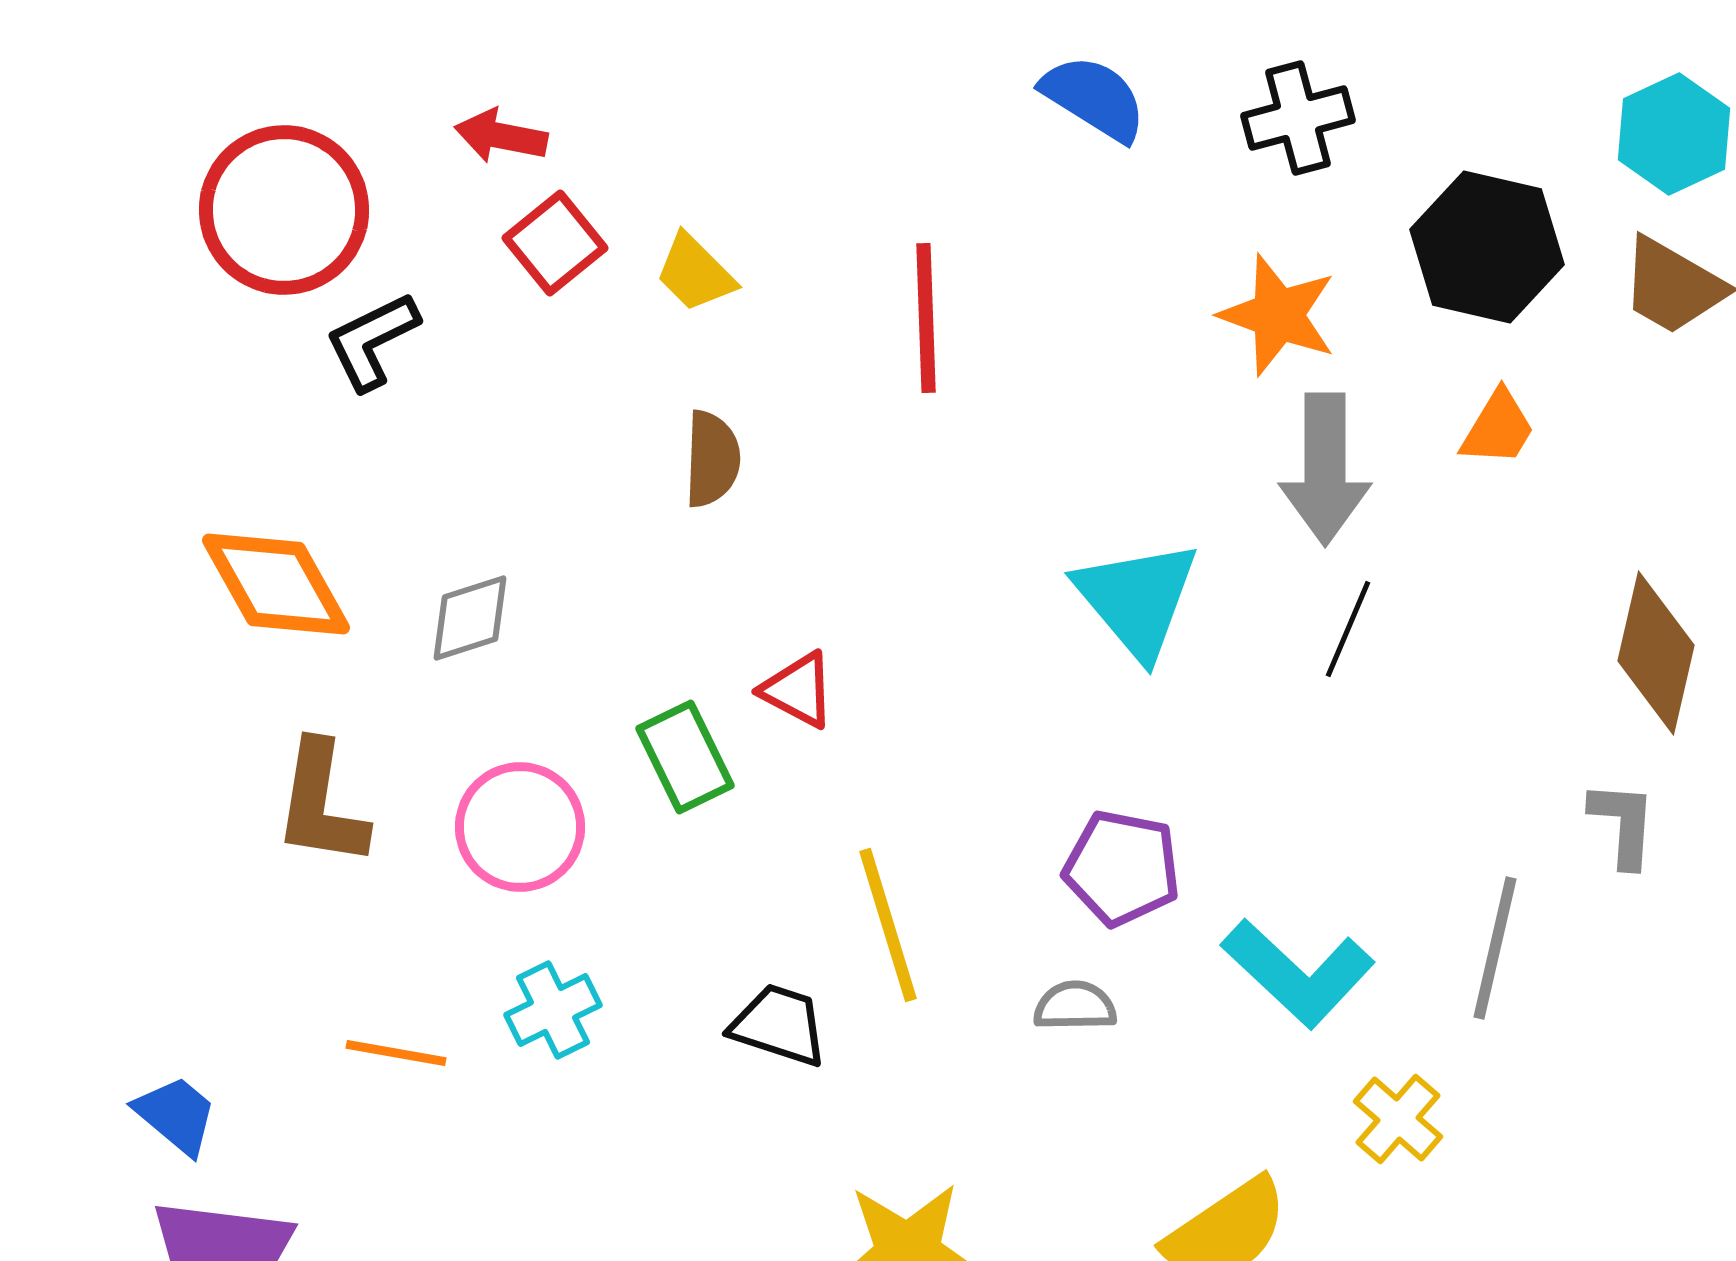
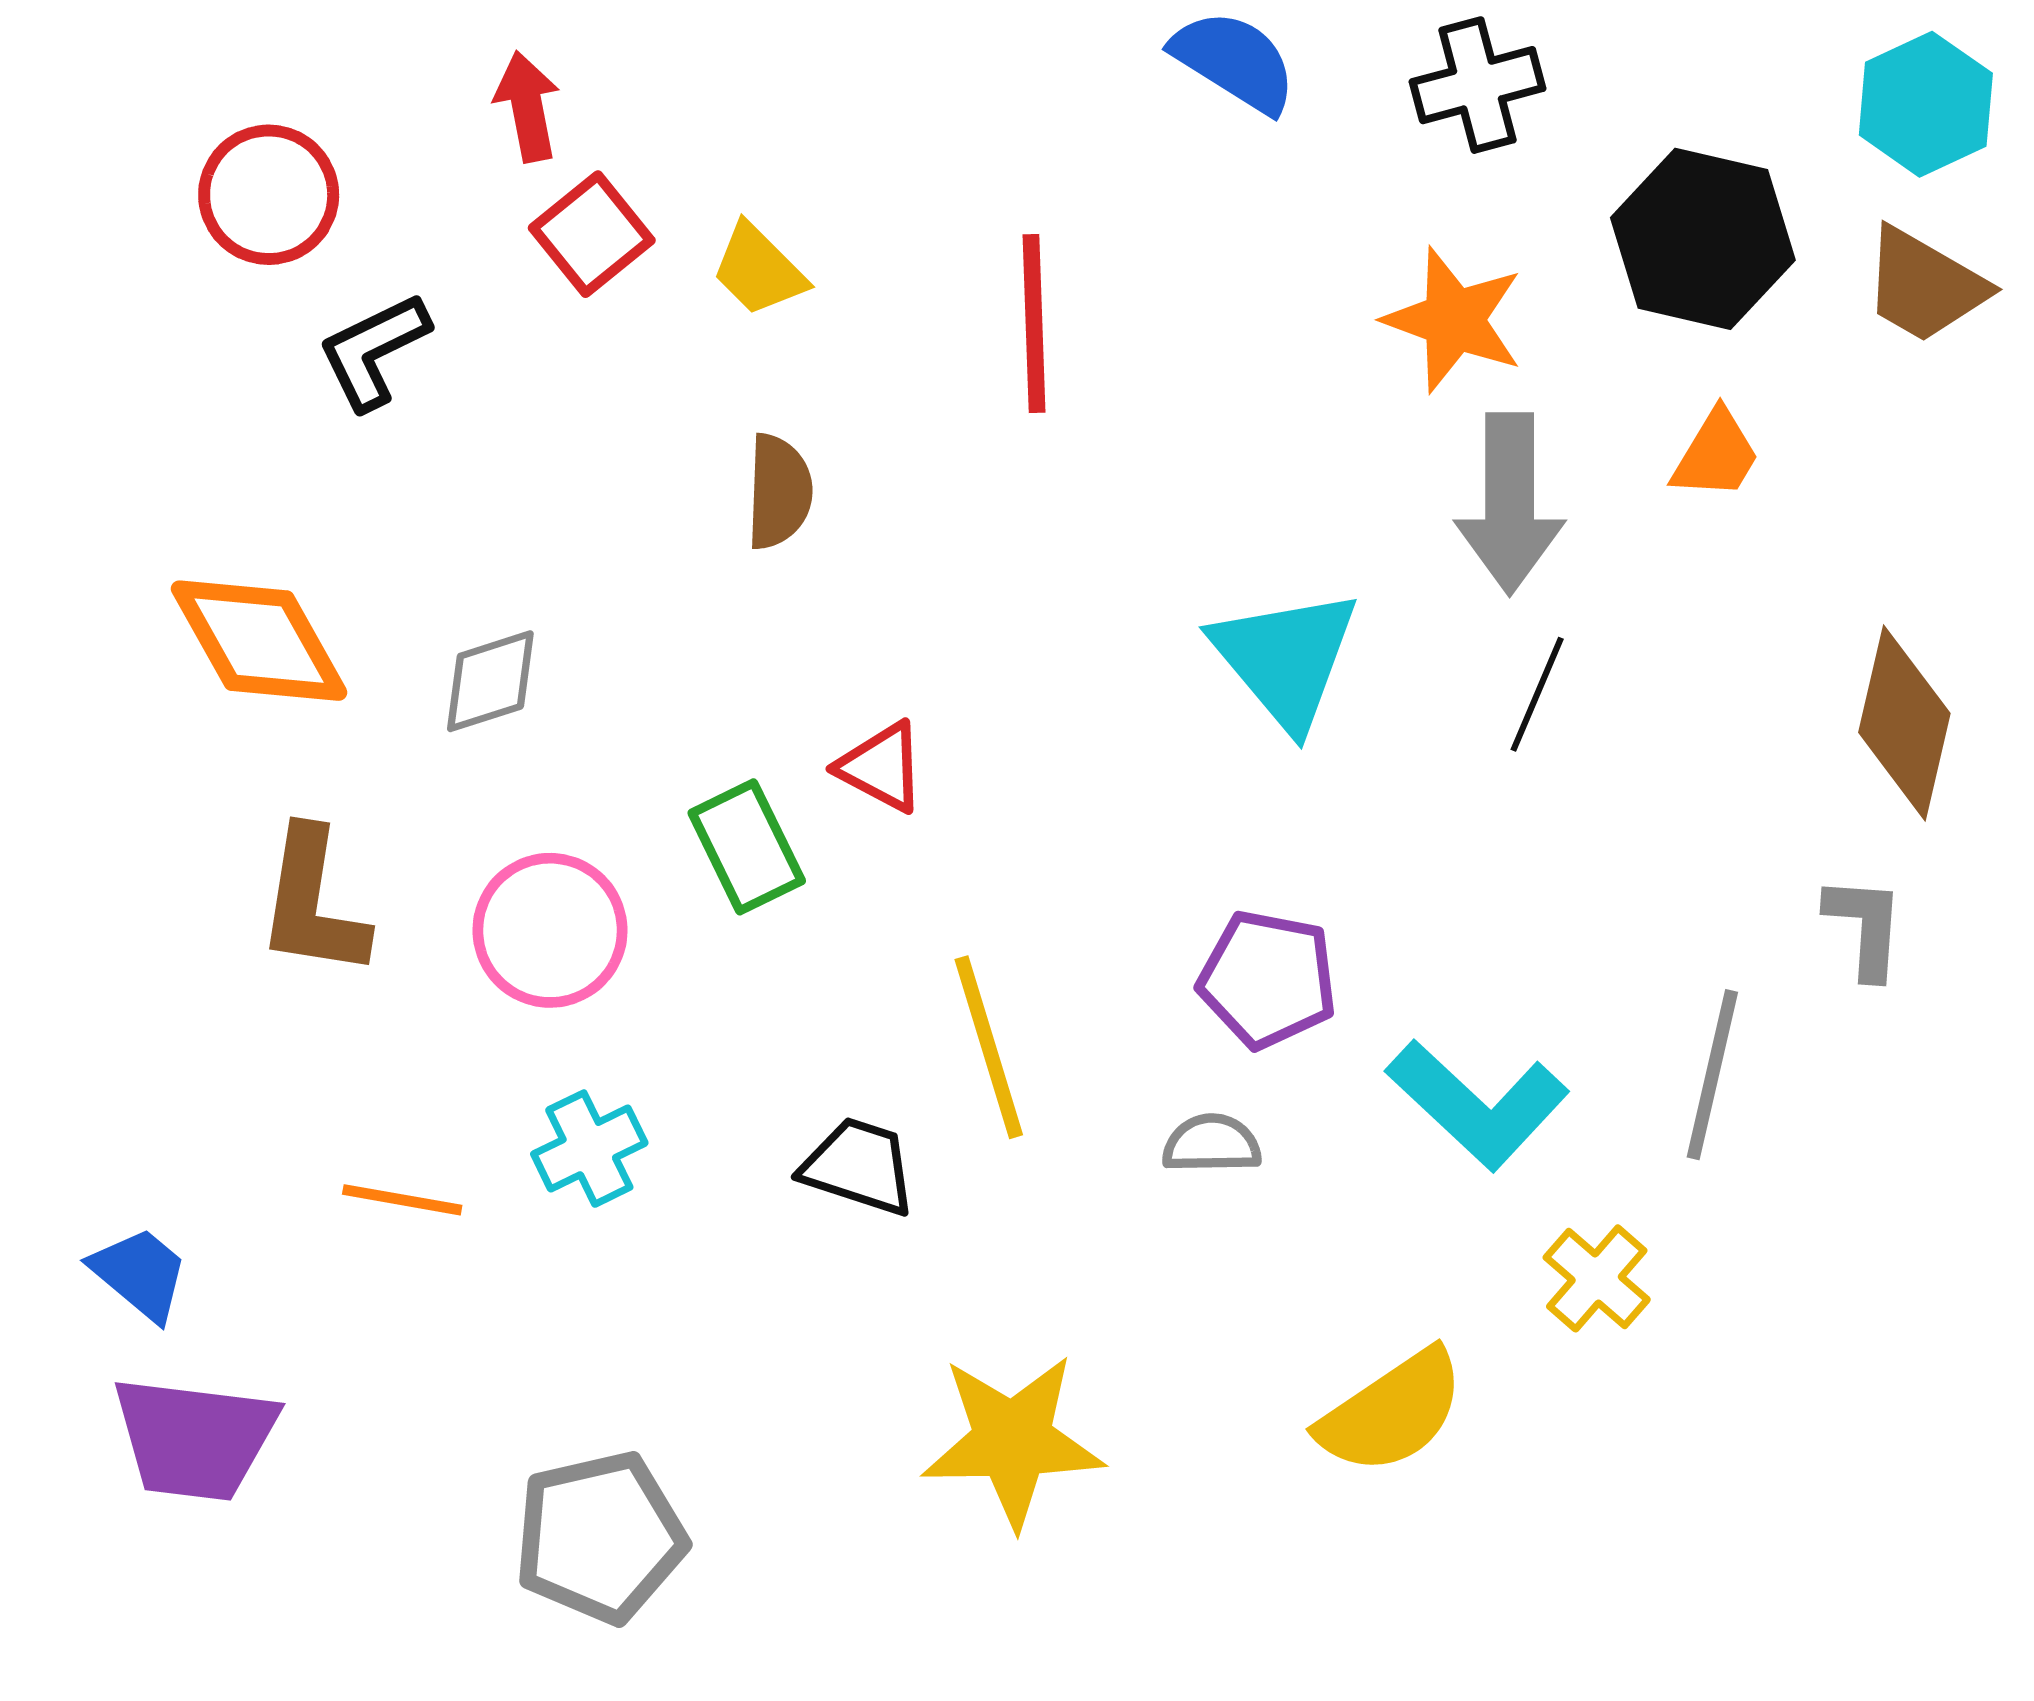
red arrow: (501, 136) -> (527, 107), turned 68
red circle: (284, 210) -> (269, 195), size x0.7

